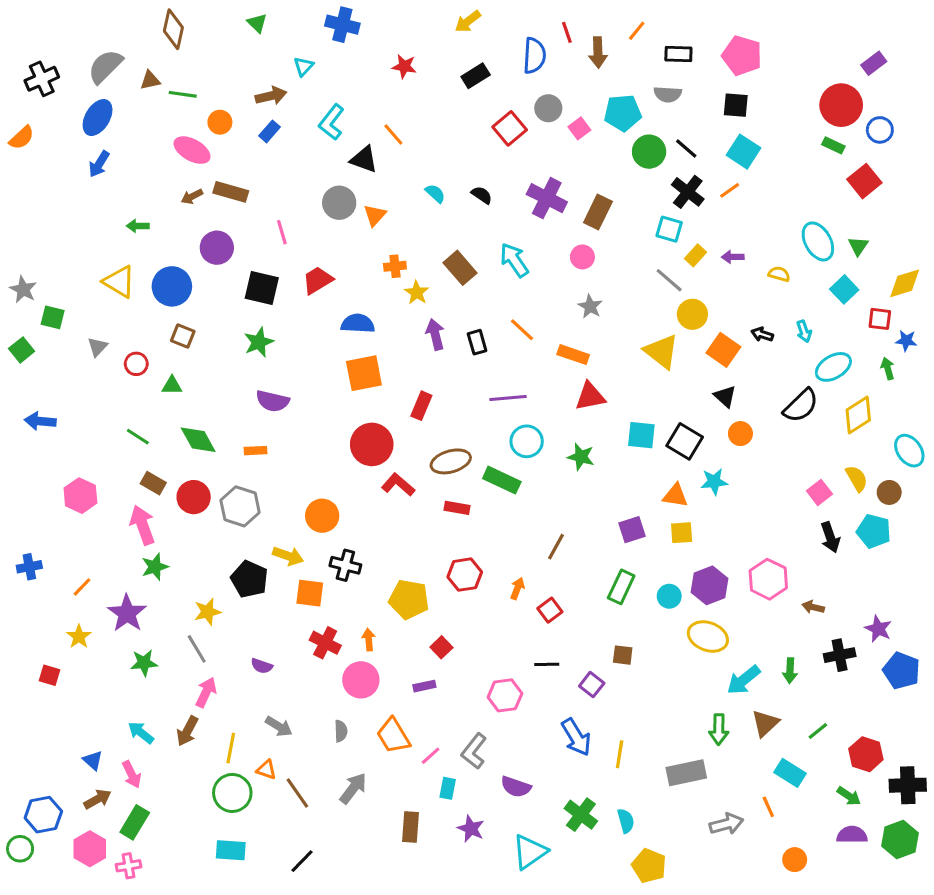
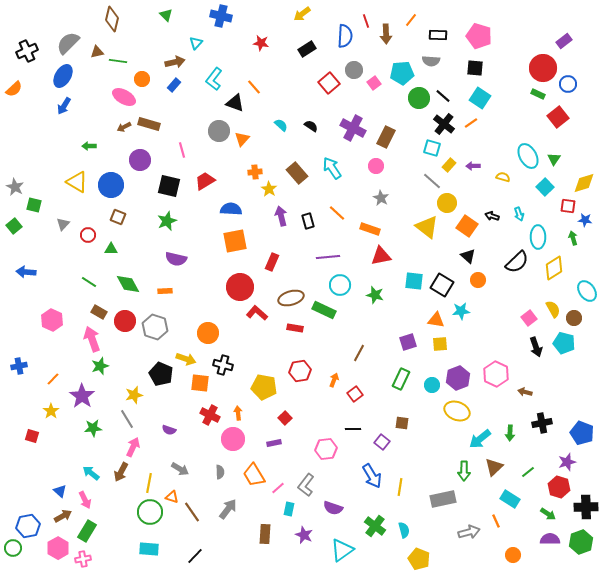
cyan ellipse: (833, 367) -> (538, 237), turned -60
purple star: (878, 629) -> (567, 462), moved, turned 30

